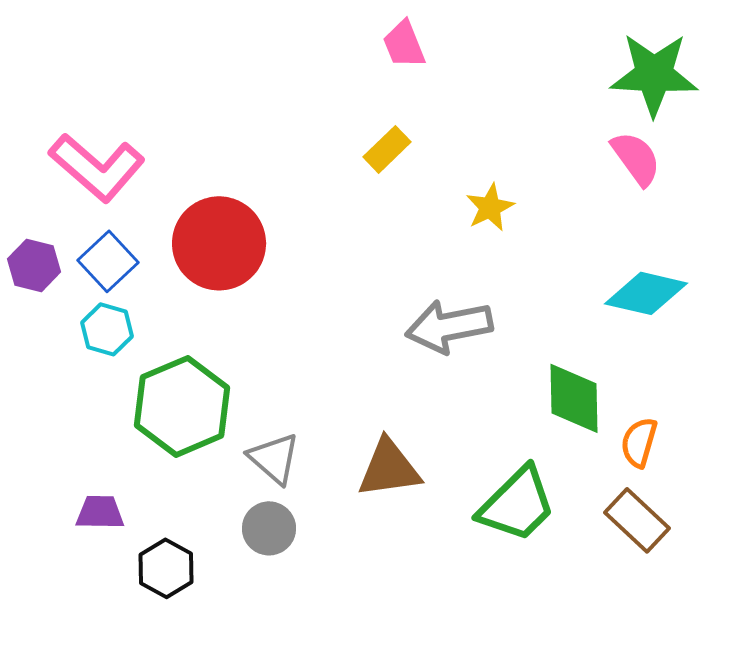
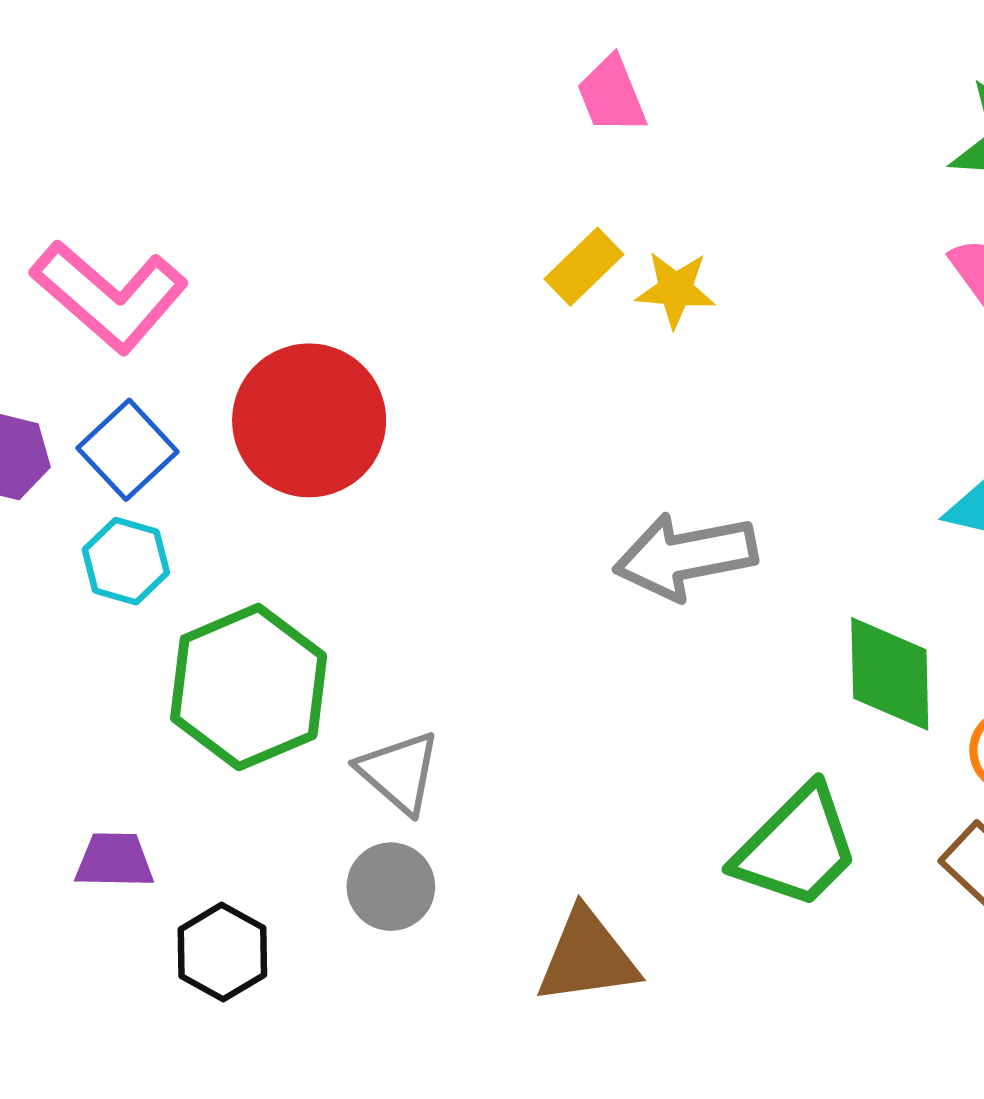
yellow star: (490, 207) -> (676, 290), moved, turned 30
brown triangle: (389, 468) -> (587, 957), moved

